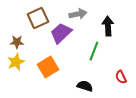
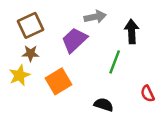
brown square: (38, 18) -> (30, 25), moved
brown star: (17, 42) -> (30, 53), moved

